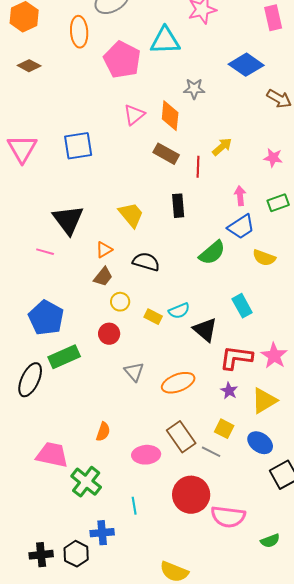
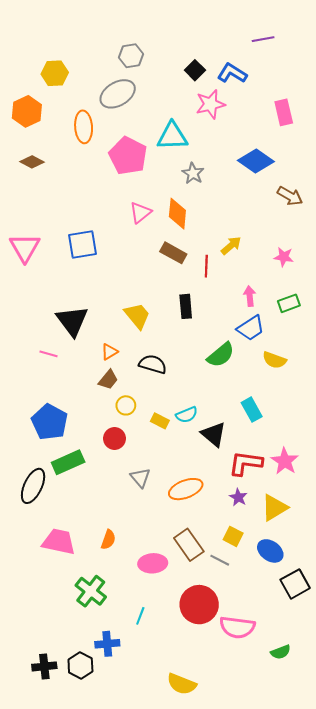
gray star: (194, 89) -> (193, 173), moved, turned 30
pink trapezoid: (52, 455) -> (59, 542), moved
cyan line: (134, 506) -> (140, 616), turned 30

